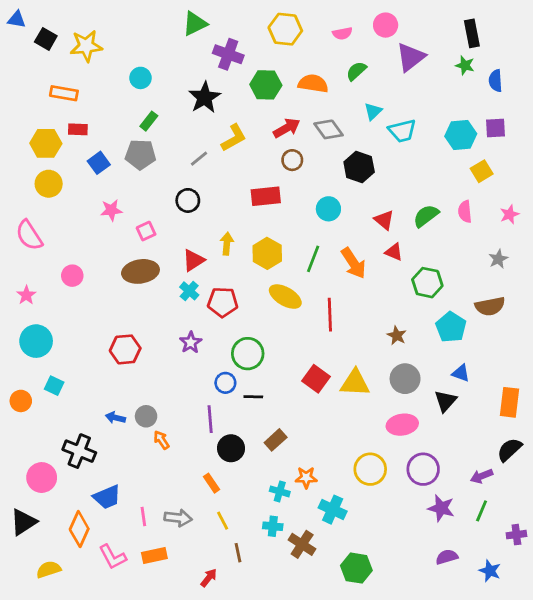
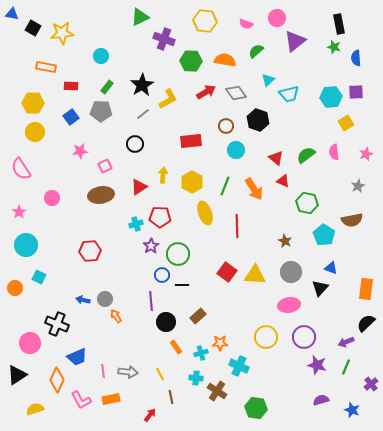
pink semicircle: (342, 33) -> (246, 24), turned 32
black star: (205, 97) -> (142, 85), moved
red rectangle: (78, 129) -> (71, 86), moved
brown circle: (292, 160) -> (226, 126), moved
cyan cross: (189, 291) -> (136, 224), moved, turned 32
yellow ellipse: (285, 297) -> (205, 213), turned 40
purple star: (191, 342) -> (151, 246), moved
orange rectangle: (212, 483) -> (176, 347), moved
cyan cross: (280, 491) -> (201, 353), turned -32
purple cross: (516, 535) -> (371, 384), turned -32

